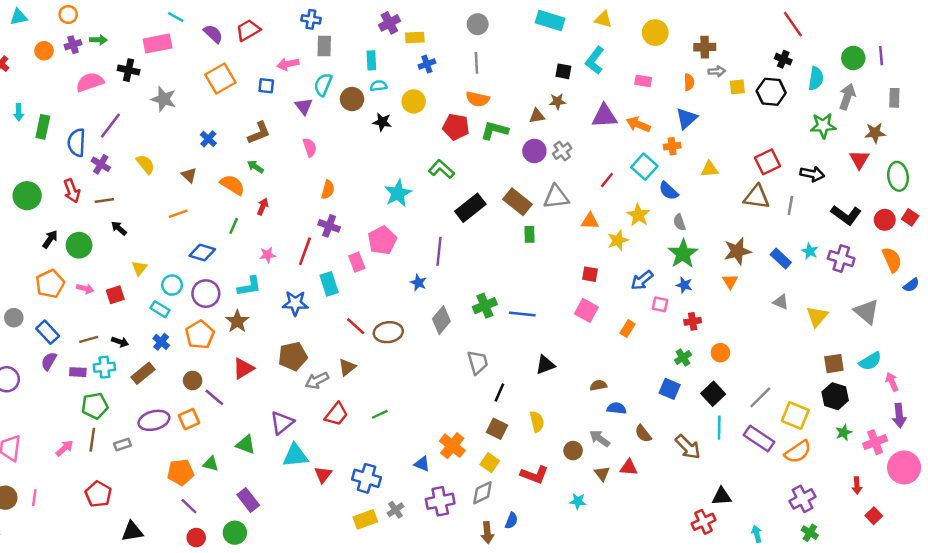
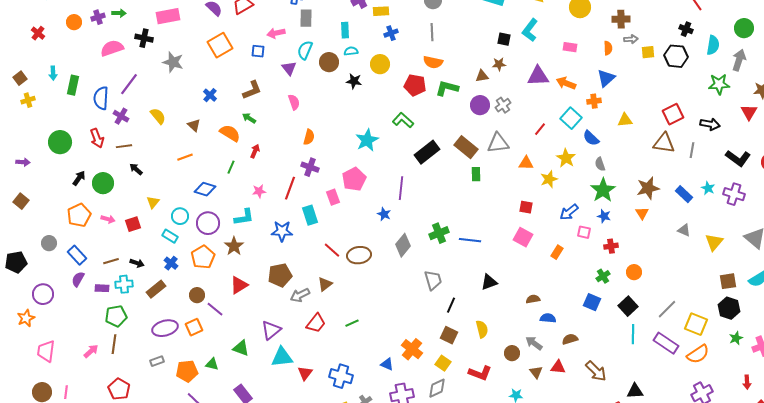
brown semicircle: (643, 434) -> (570, 339), turned 112
gray rectangle: (123, 445) -> (157, 361), moved
brown arrow: (688, 447) -> (596, 371), moved

